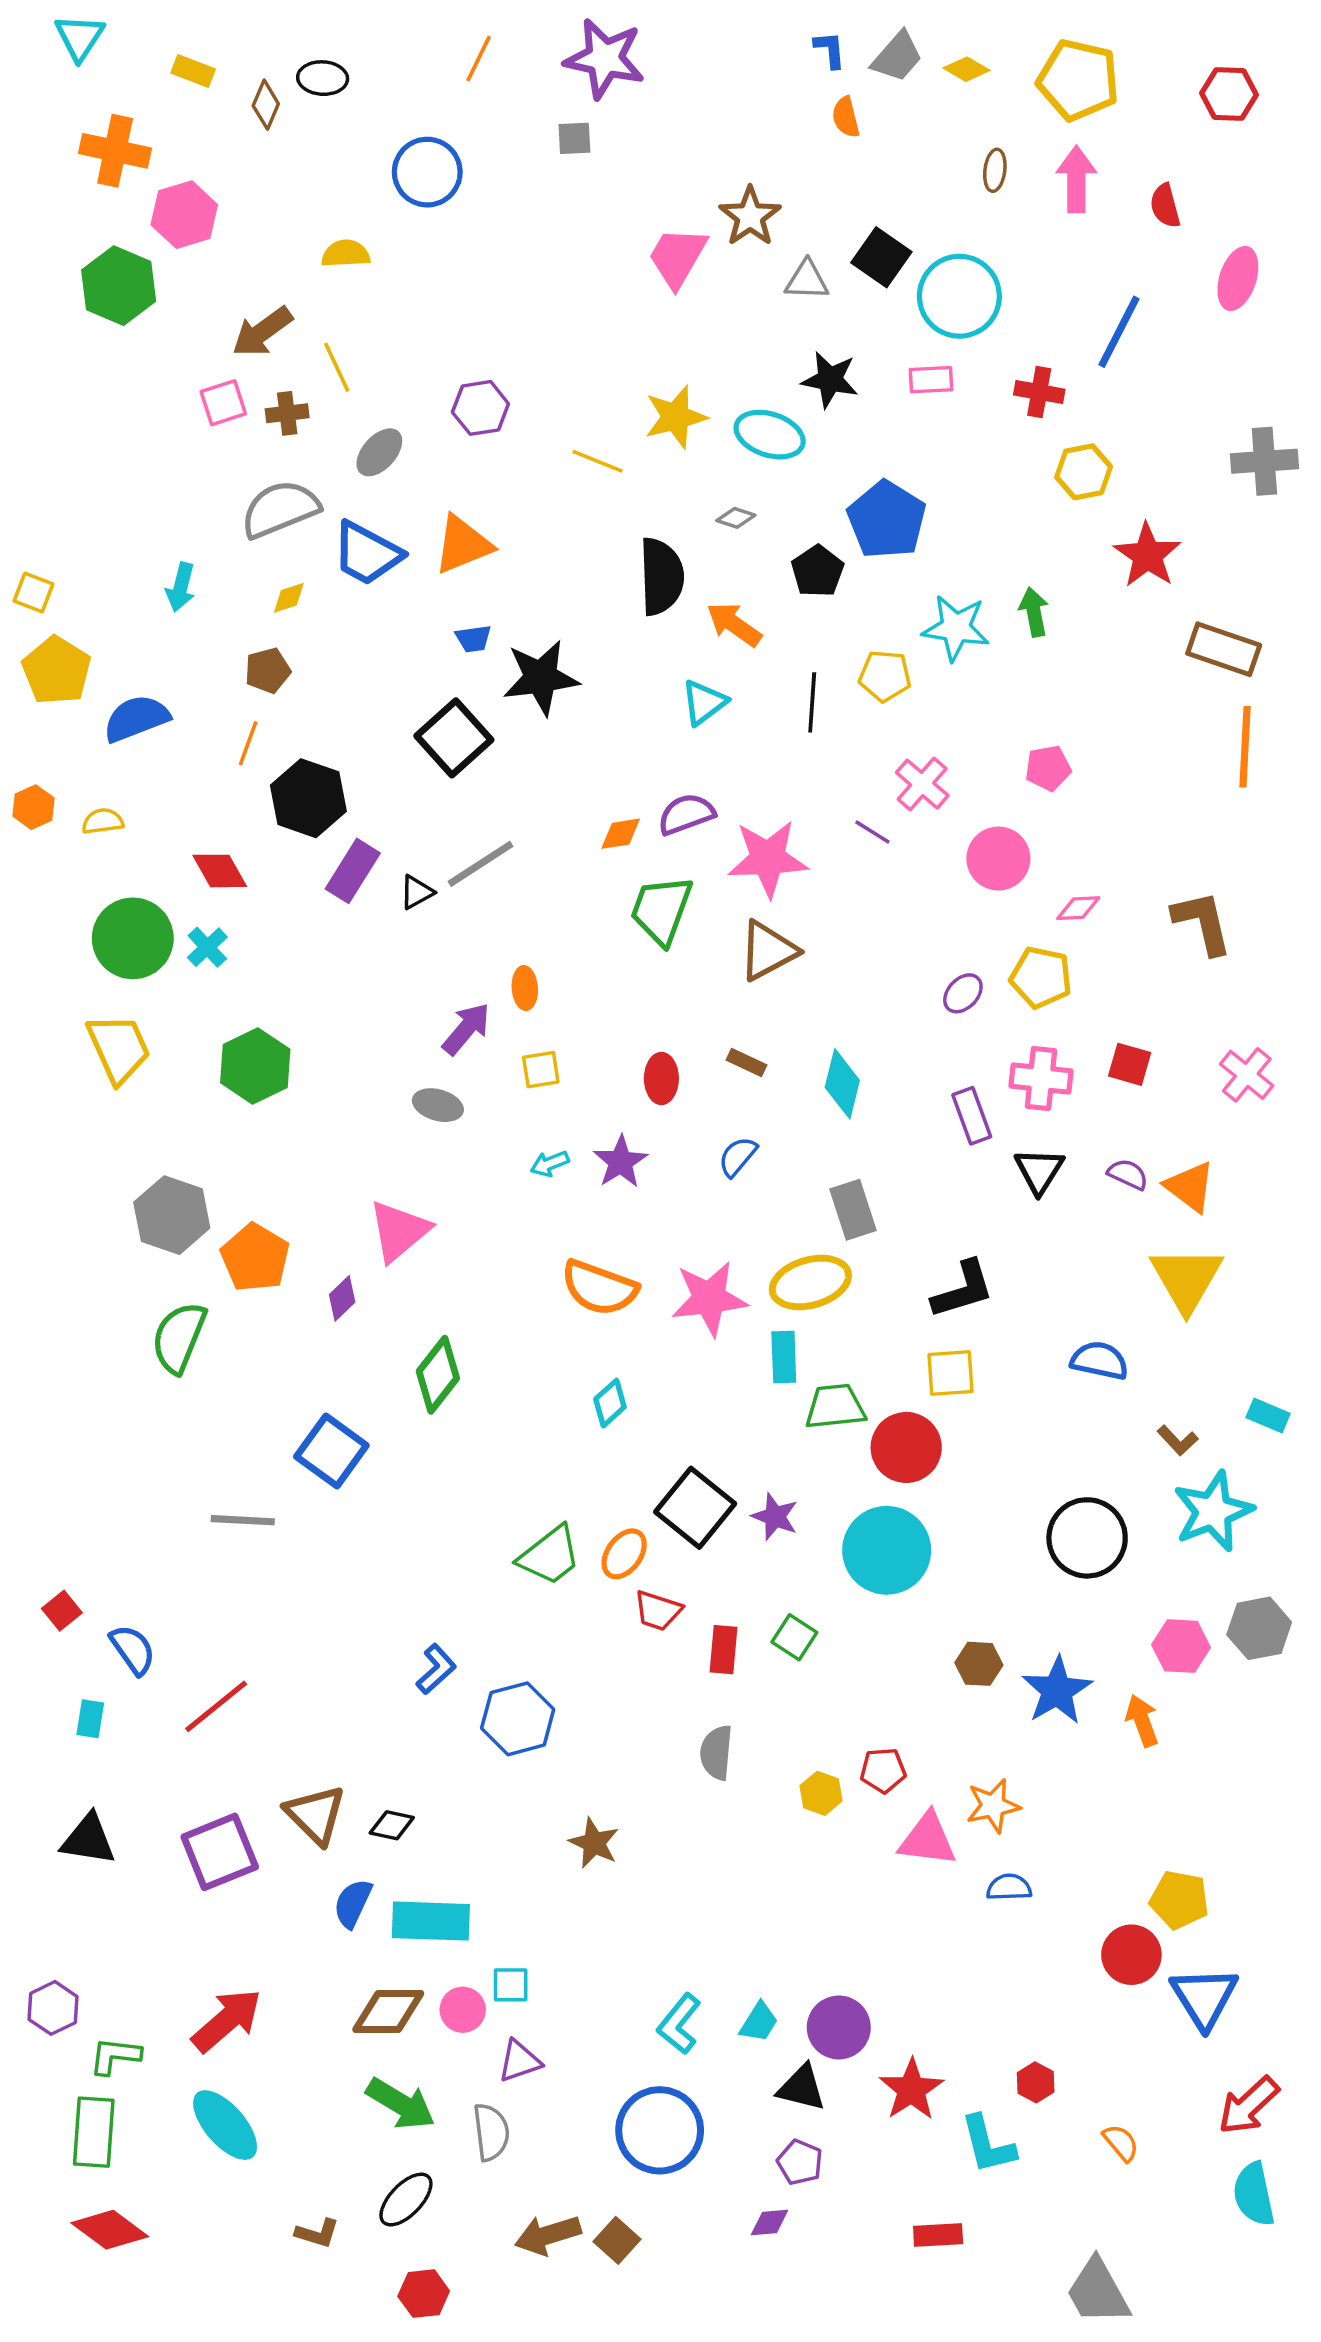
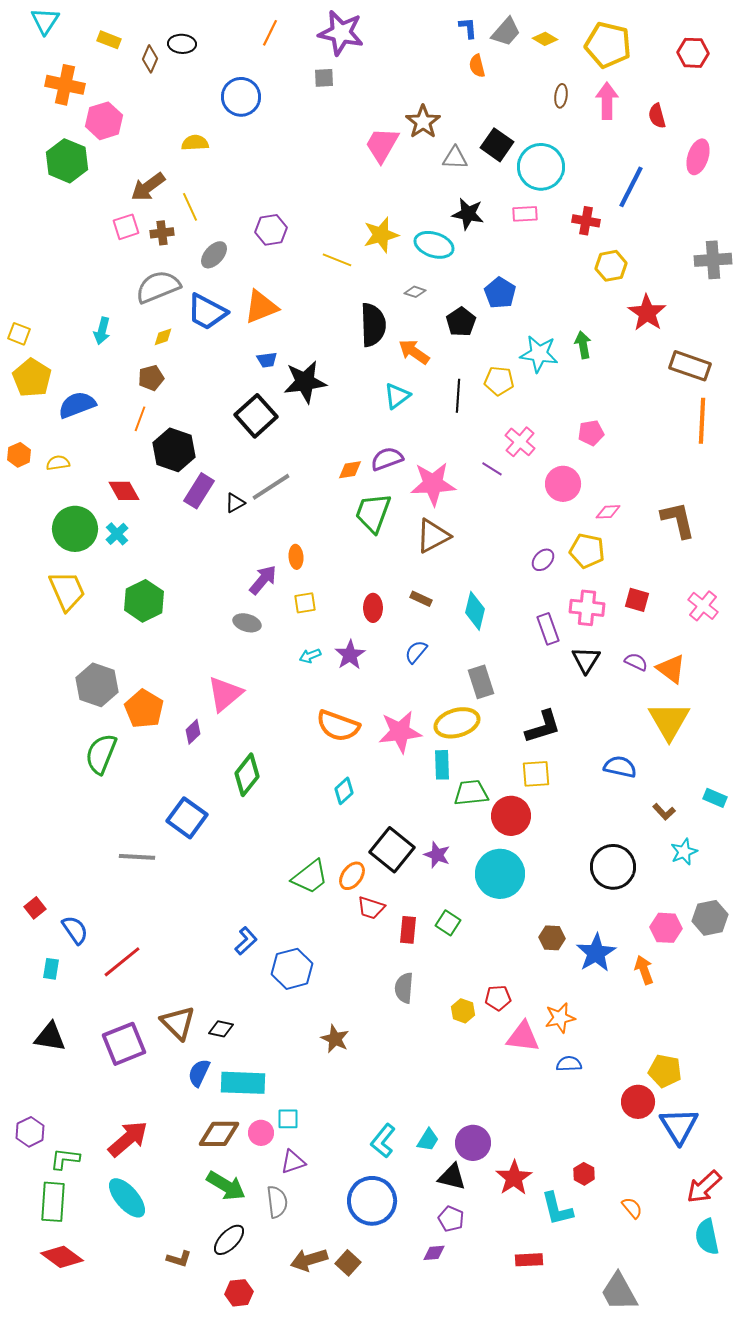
blue pentagon: (887, 520) -> (500, 293), size x0.7
cyan star: (1213, 1511) -> (684, 852), size x0.6

